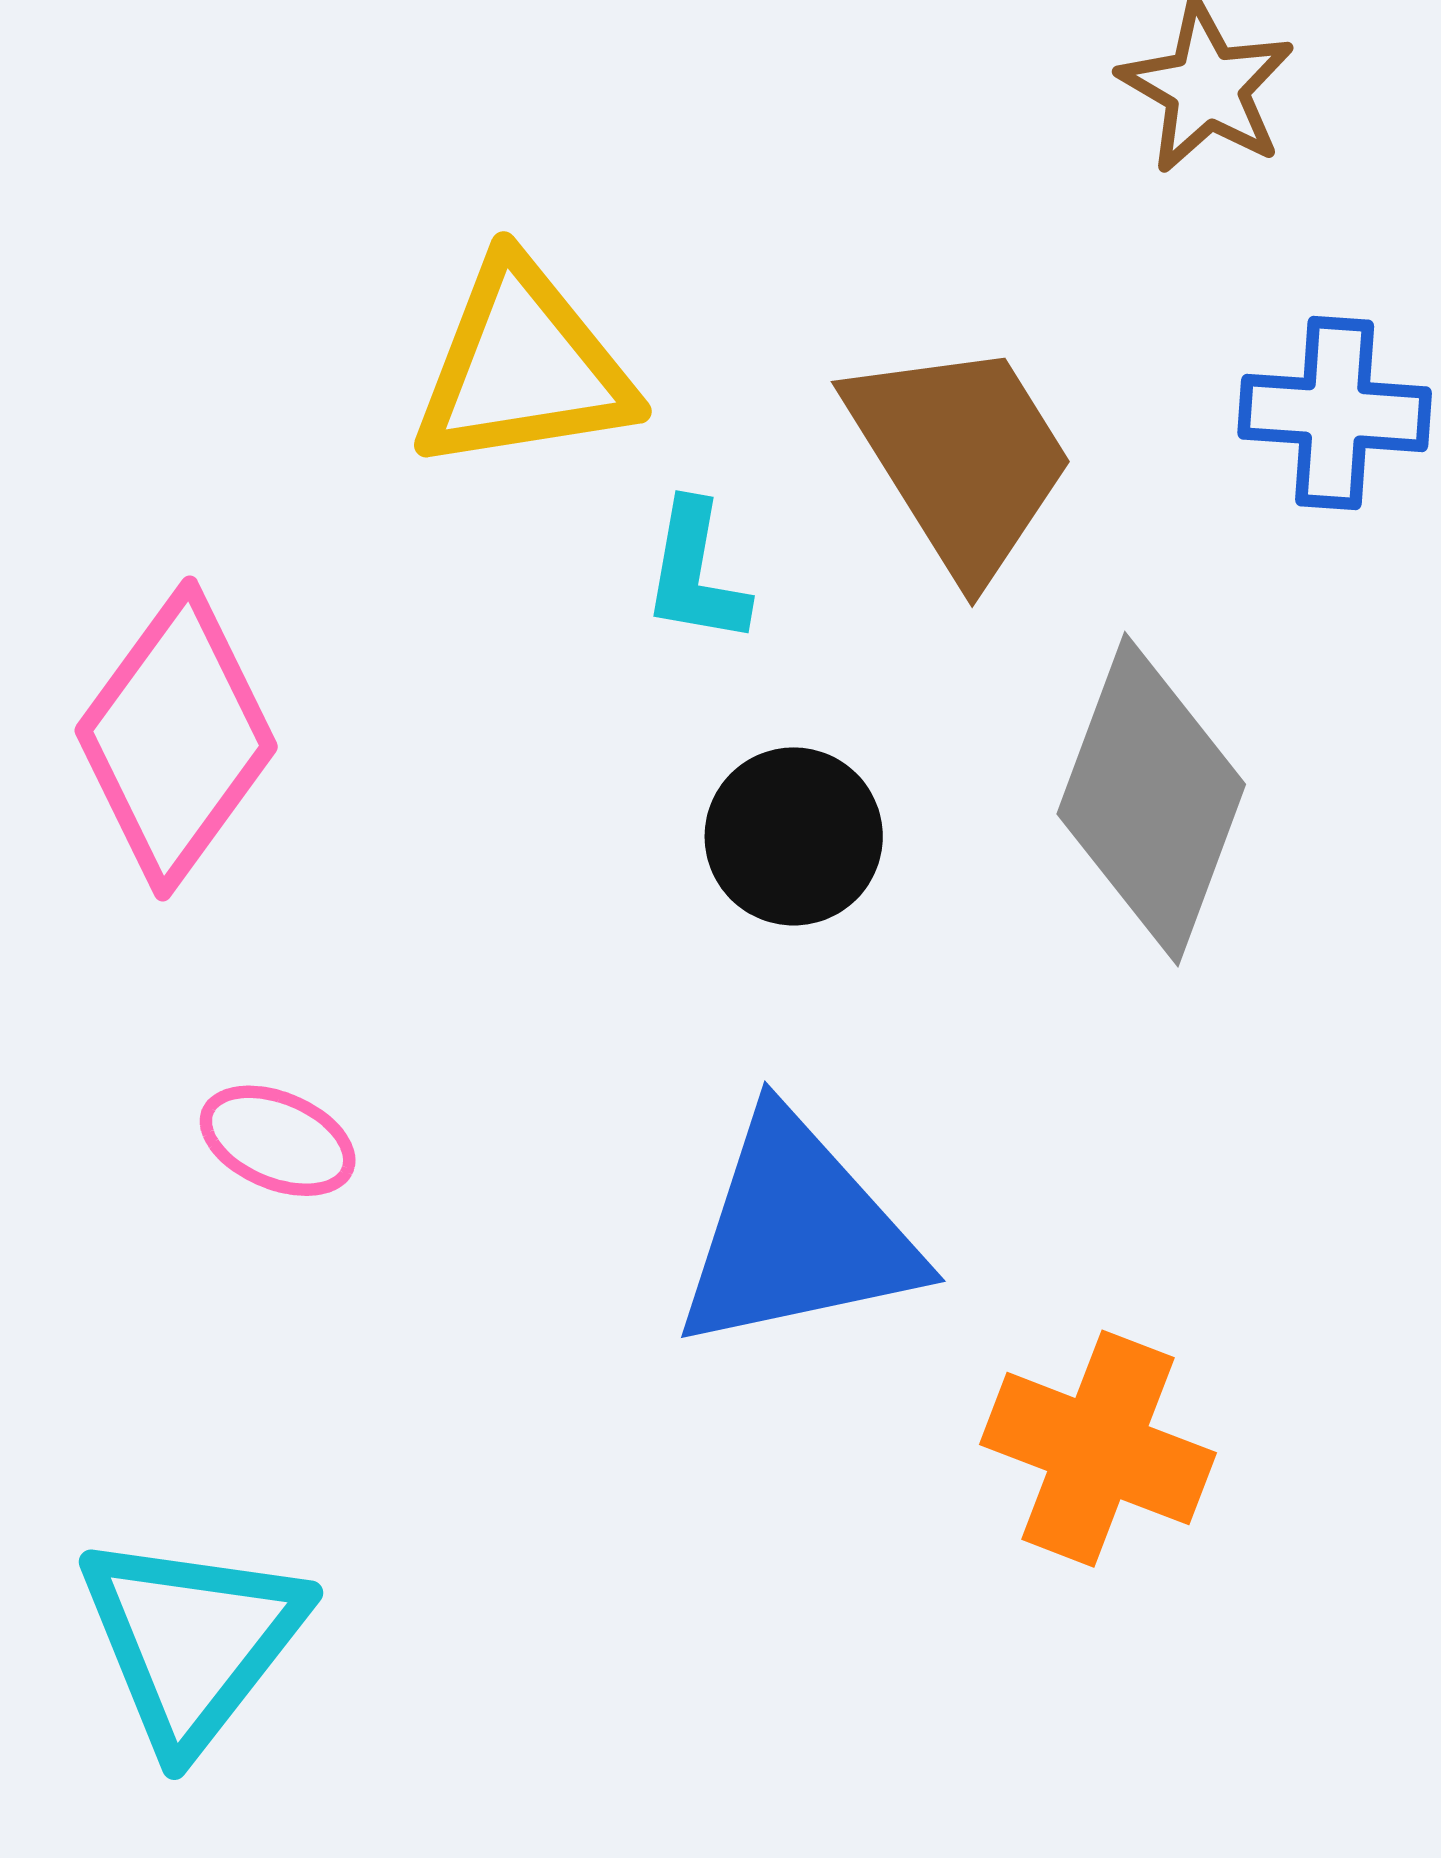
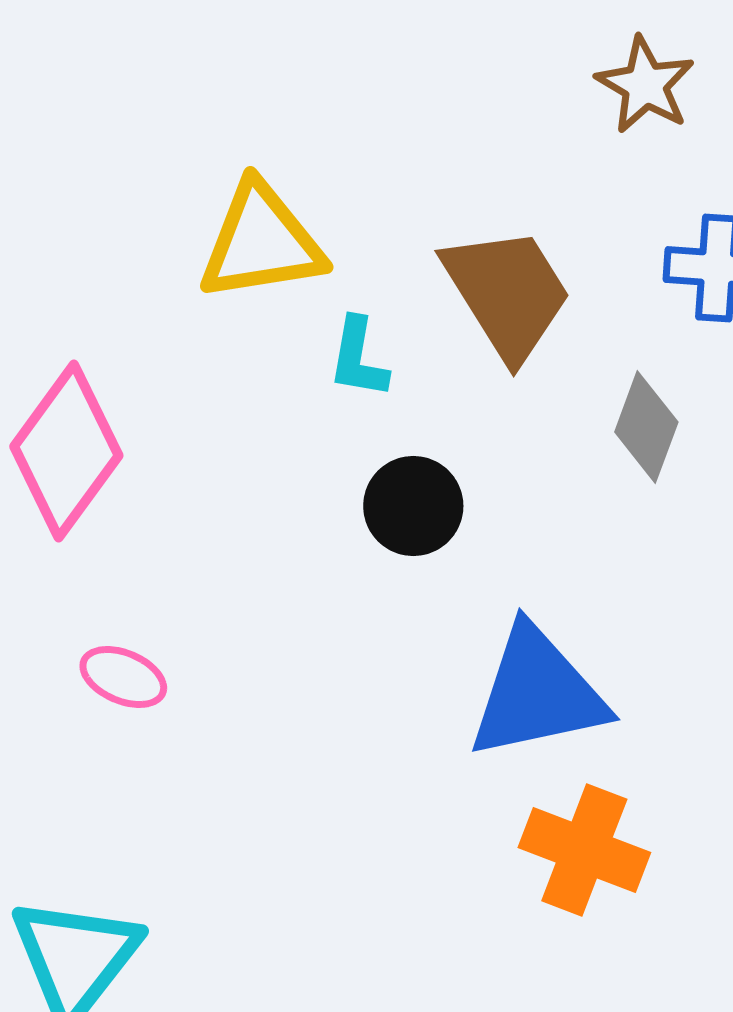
gray diamond: (1151, 799) -> (646, 427), moved, size x0.6
blue triangle: (797, 1233) -> (537, 693), moved

